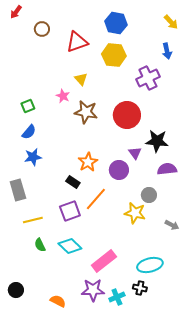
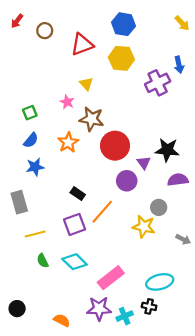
red arrow: (16, 12) -> (17, 21), moved
blue arrow: (167, 51) -> (179, 65), moved
red circle: (127, 115) -> (115, 146), moved
orange star: (88, 162) -> (68, 142), moved

